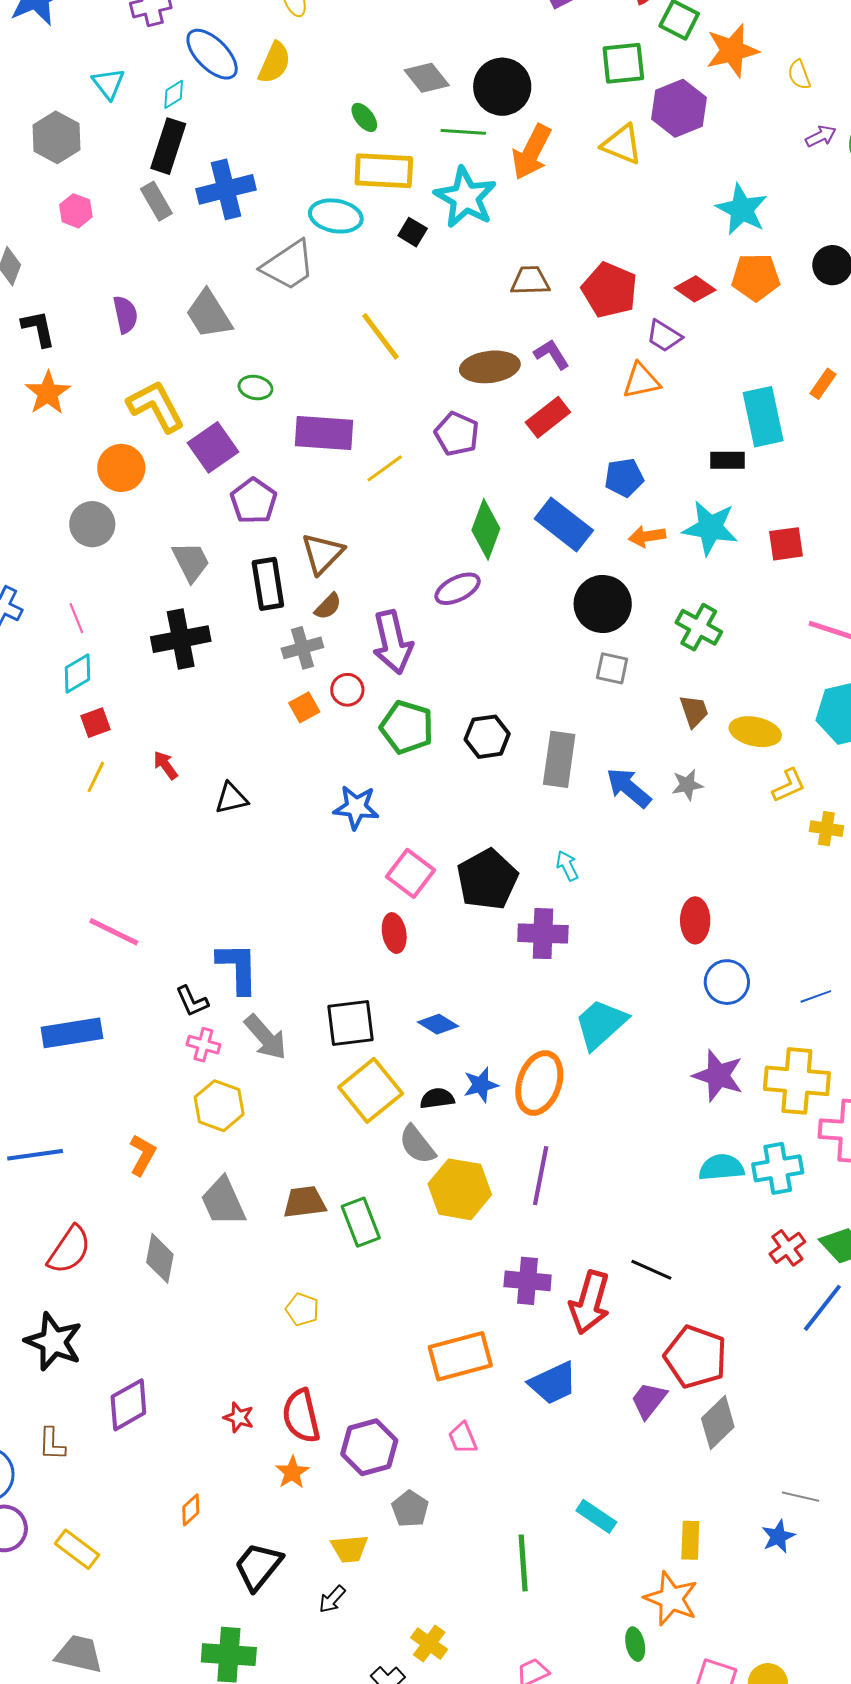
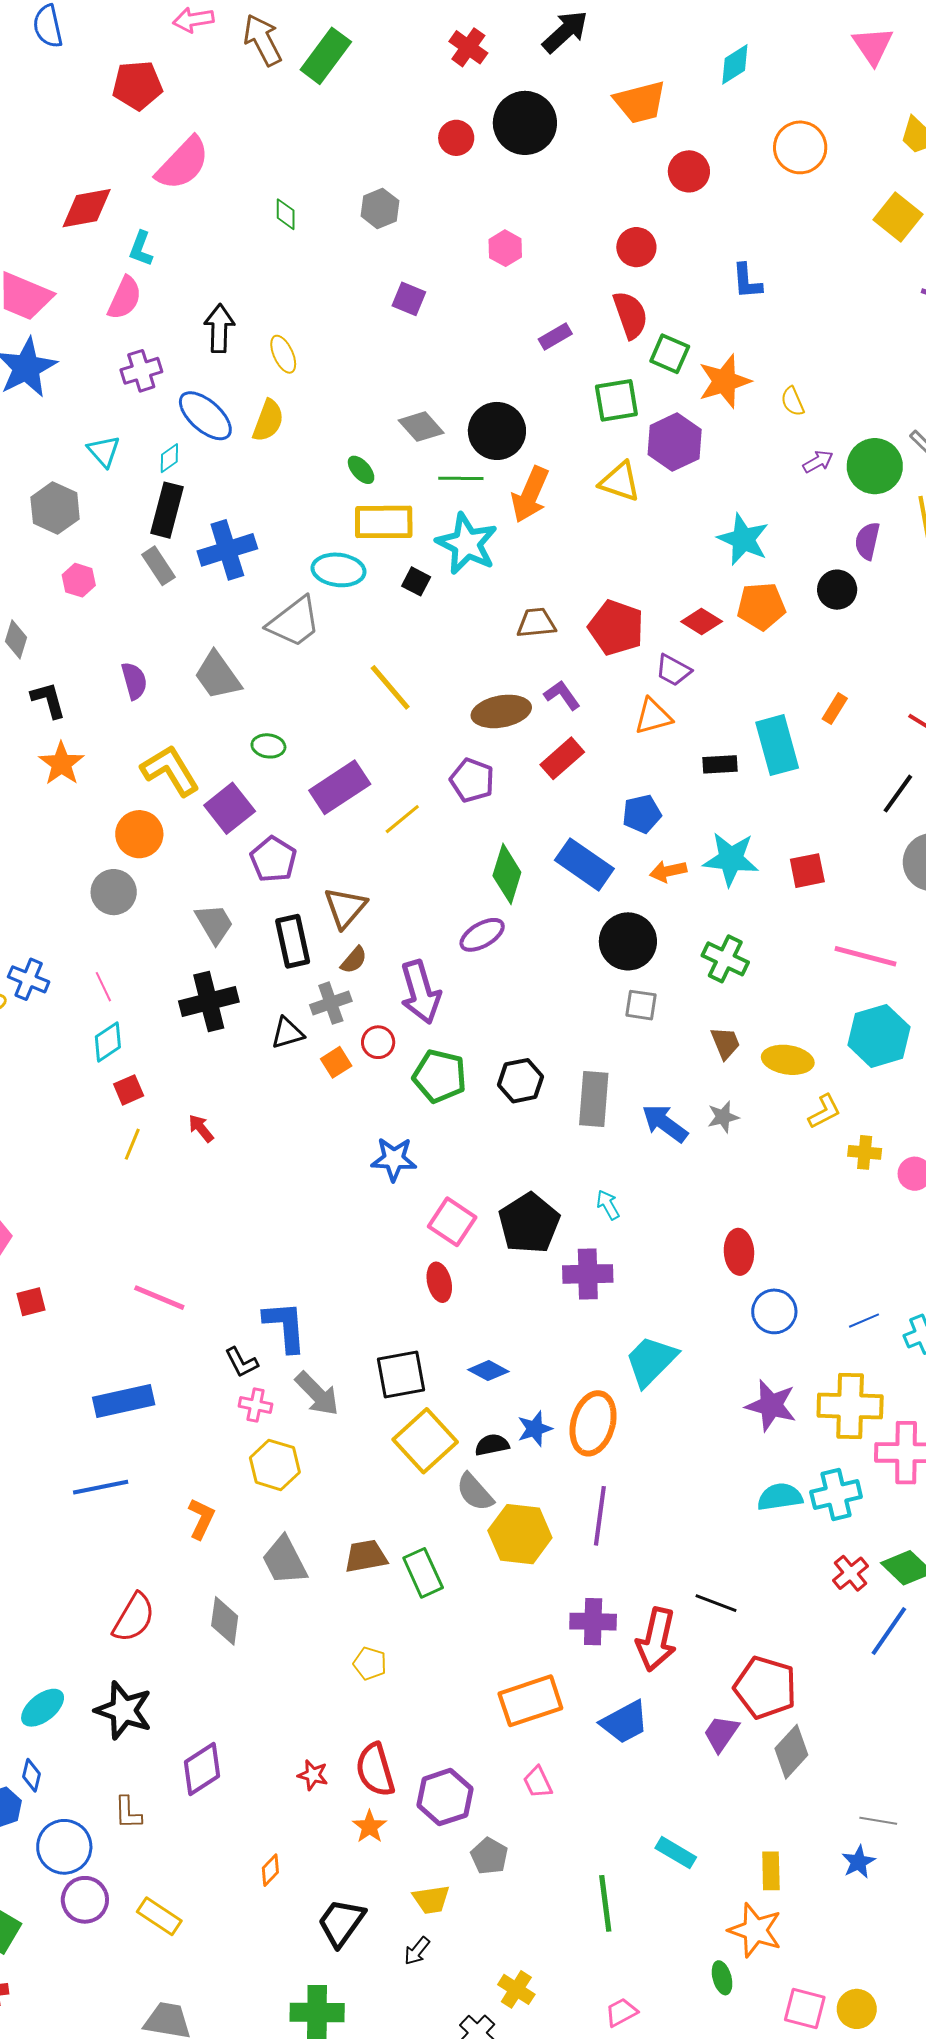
purple rectangle: (324, 433) -> (340, 787), turned -34
black rectangle: (727, 460) -> (720, 764), moved
black triangle: (231, 798) -> (287, 1033), moved
blue line: (35, 1155) -> (101, 1487), moved

